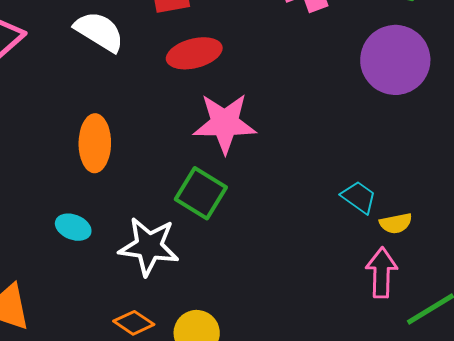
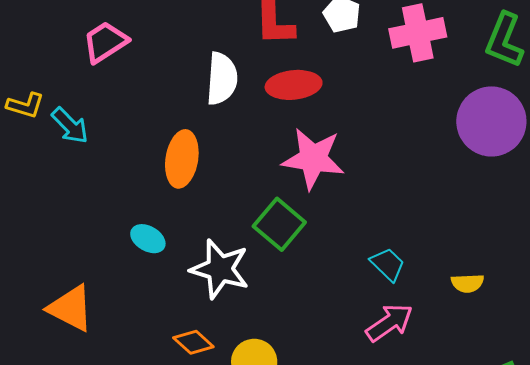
white semicircle: (99, 32) -> (222, 79), moved, turned 54
cyan trapezoid: (359, 197) -> (388, 264), moved
pink arrow: (382, 273) -> (389, 323), moved, turned 45

